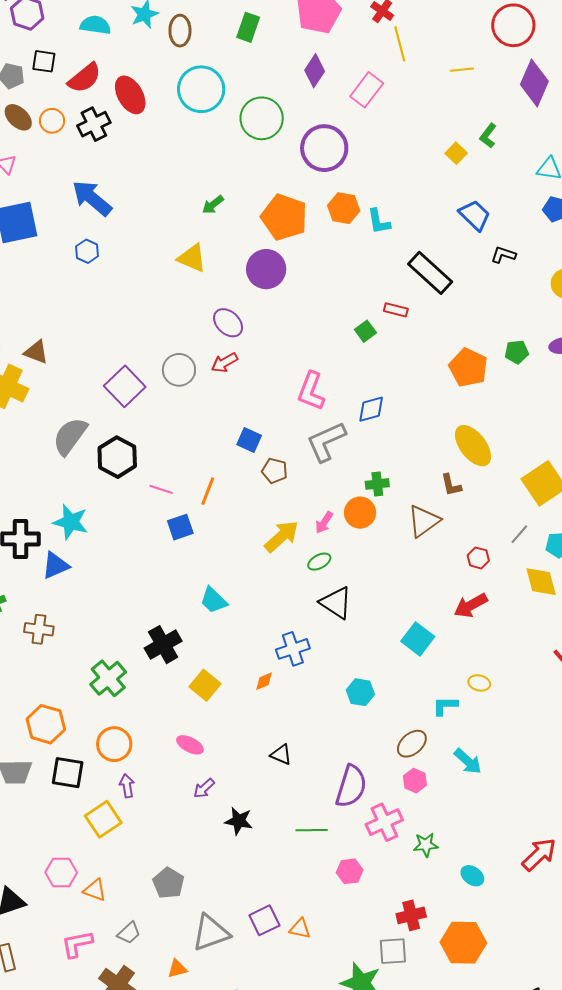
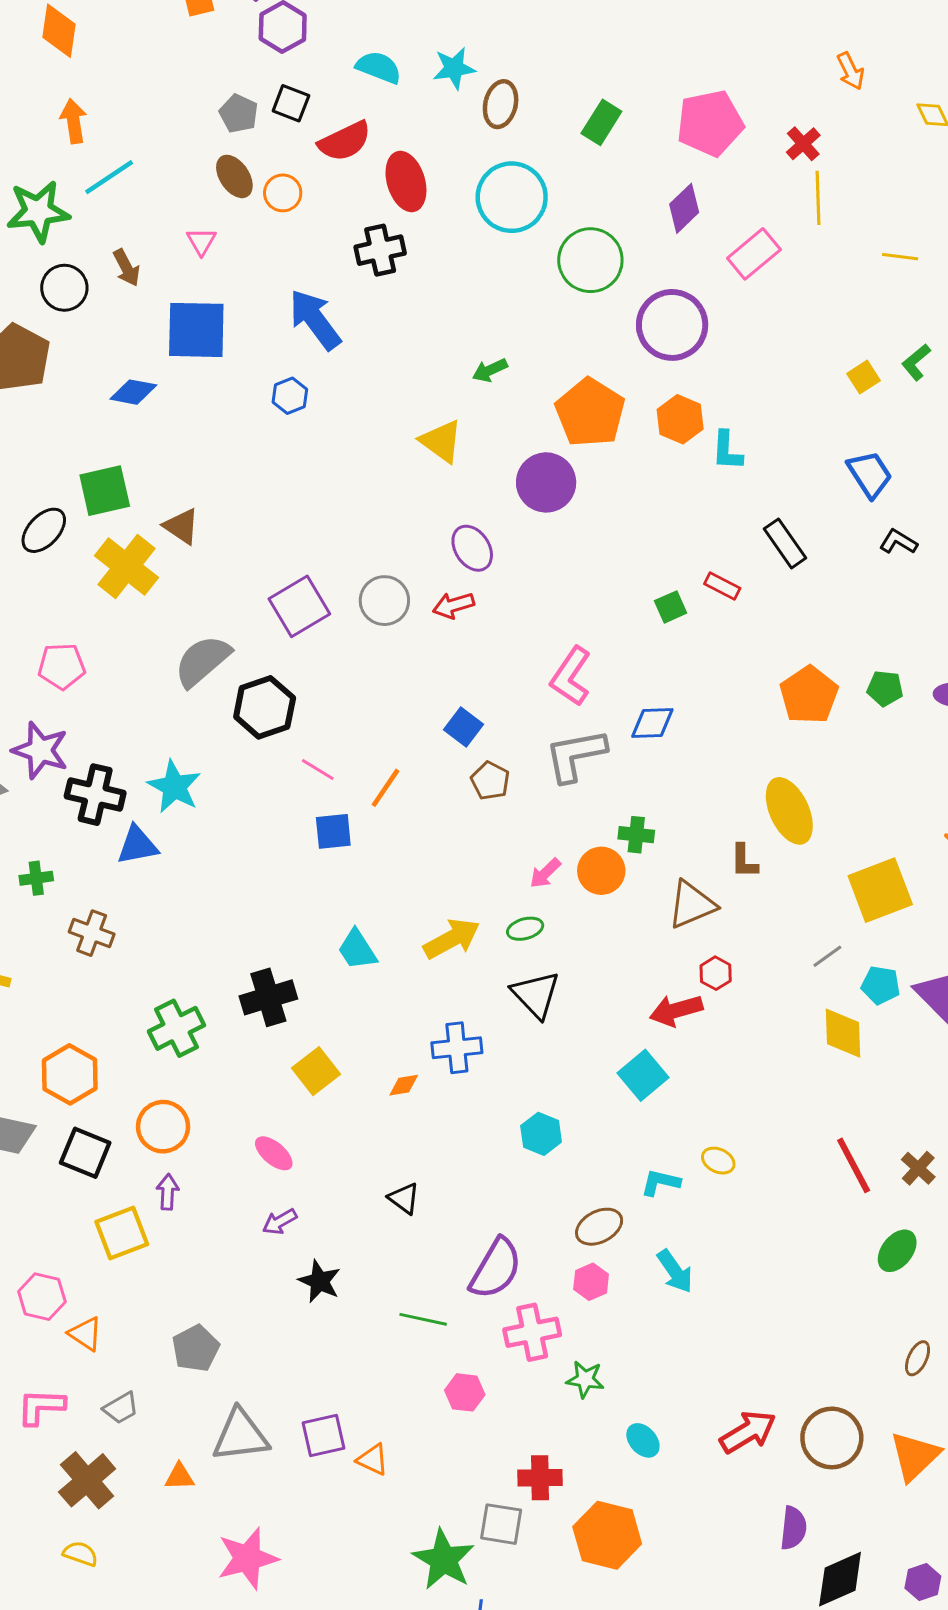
black cross: (94, 124) -> (380, 250), moved
black rectangle: (430, 273) -> (785, 543), size x0.7
yellow arrow: (282, 536) -> (452, 939), moved
red hexagon: (478, 558) -> (716, 973), moved
red arrow: (471, 605) -> (676, 1010), moved

